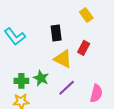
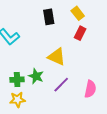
black rectangle: (56, 33) -> (49, 17), moved
red rectangle: (84, 48) -> (80, 33), moved

